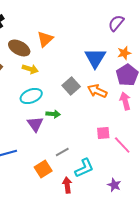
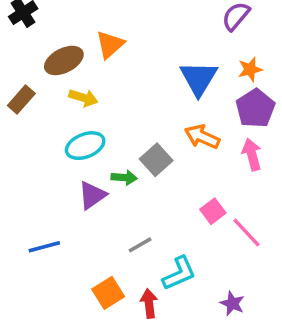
brown ellipse: (19, 48) -> (64, 60), turned -55
gray square: (71, 86) -> (156, 160), moved
purple triangle: (35, 124) -> (92, 195), turned 30
pink square: (103, 133) -> (213, 211), turned -32
orange square: (43, 169) -> (108, 293), moved

